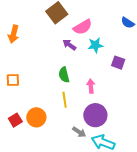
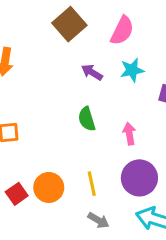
pink semicircle: (83, 27) -> (122, 30), moved, turned -30
yellow line: (65, 100) -> (92, 184), moved
gray arrow: (79, 132) -> (98, 220), moved

